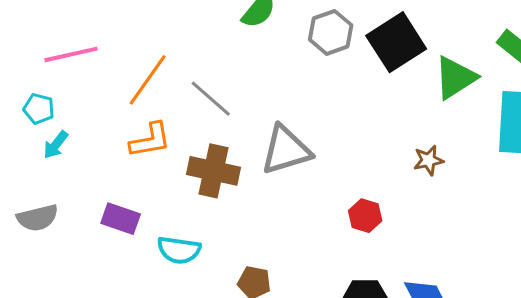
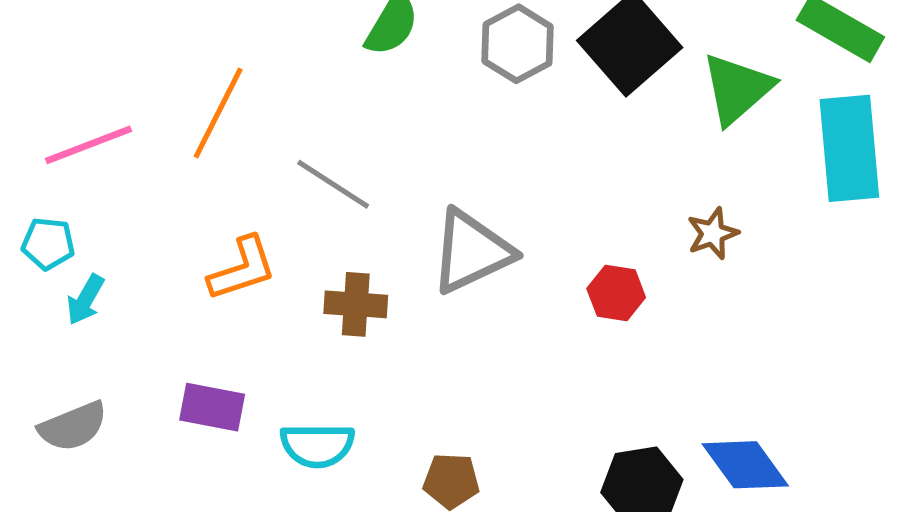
orange line: (148, 80) -> (218, 113), moved
brown cross: (214, 171) -> (356, 304), size x0.7
red hexagon: (365, 216) -> (616, 293), moved

